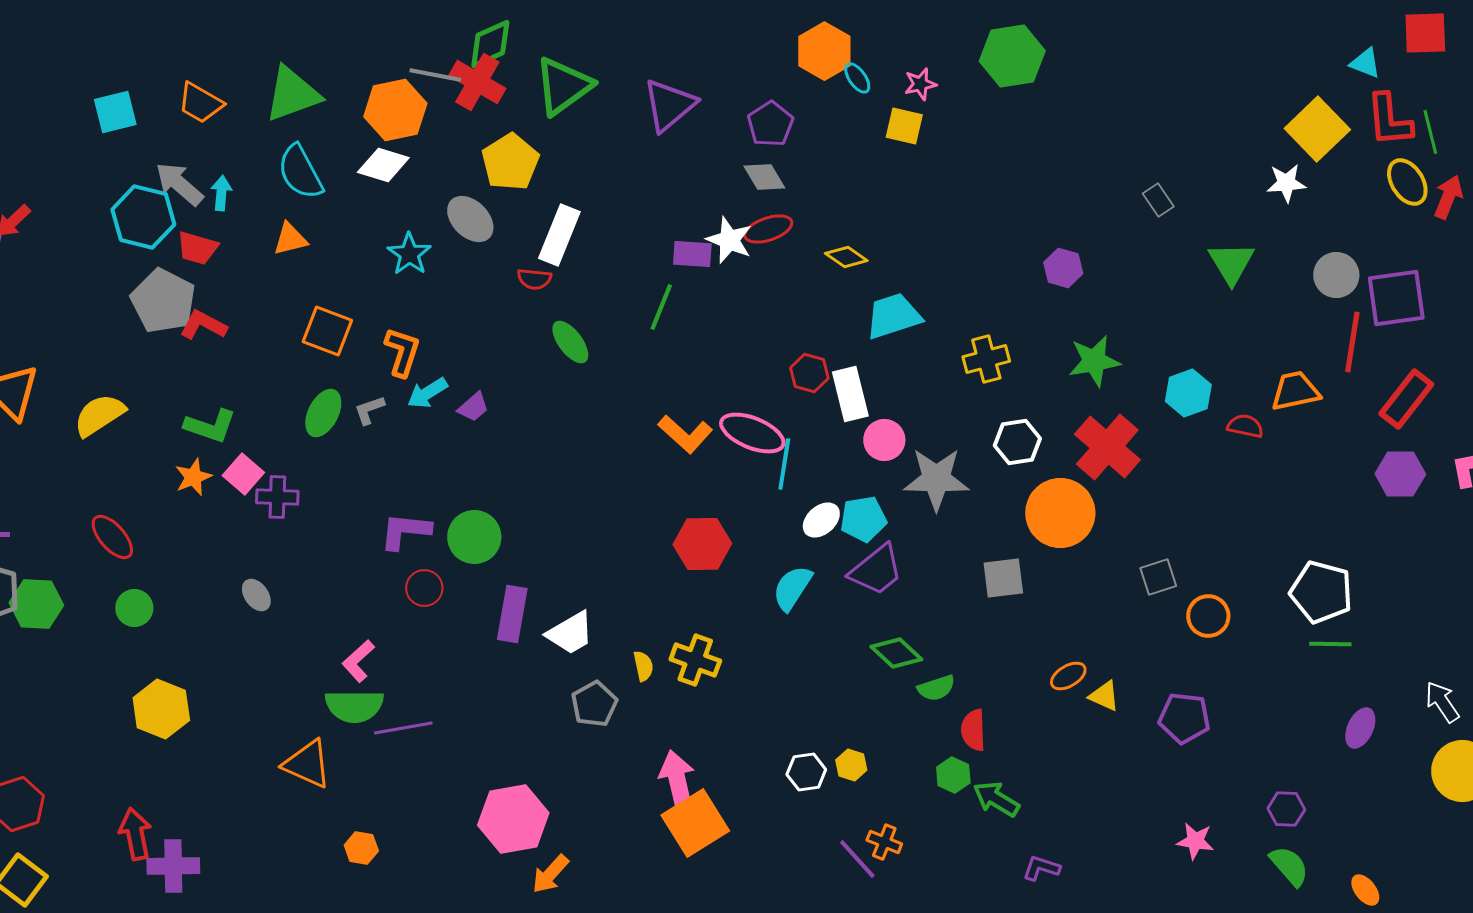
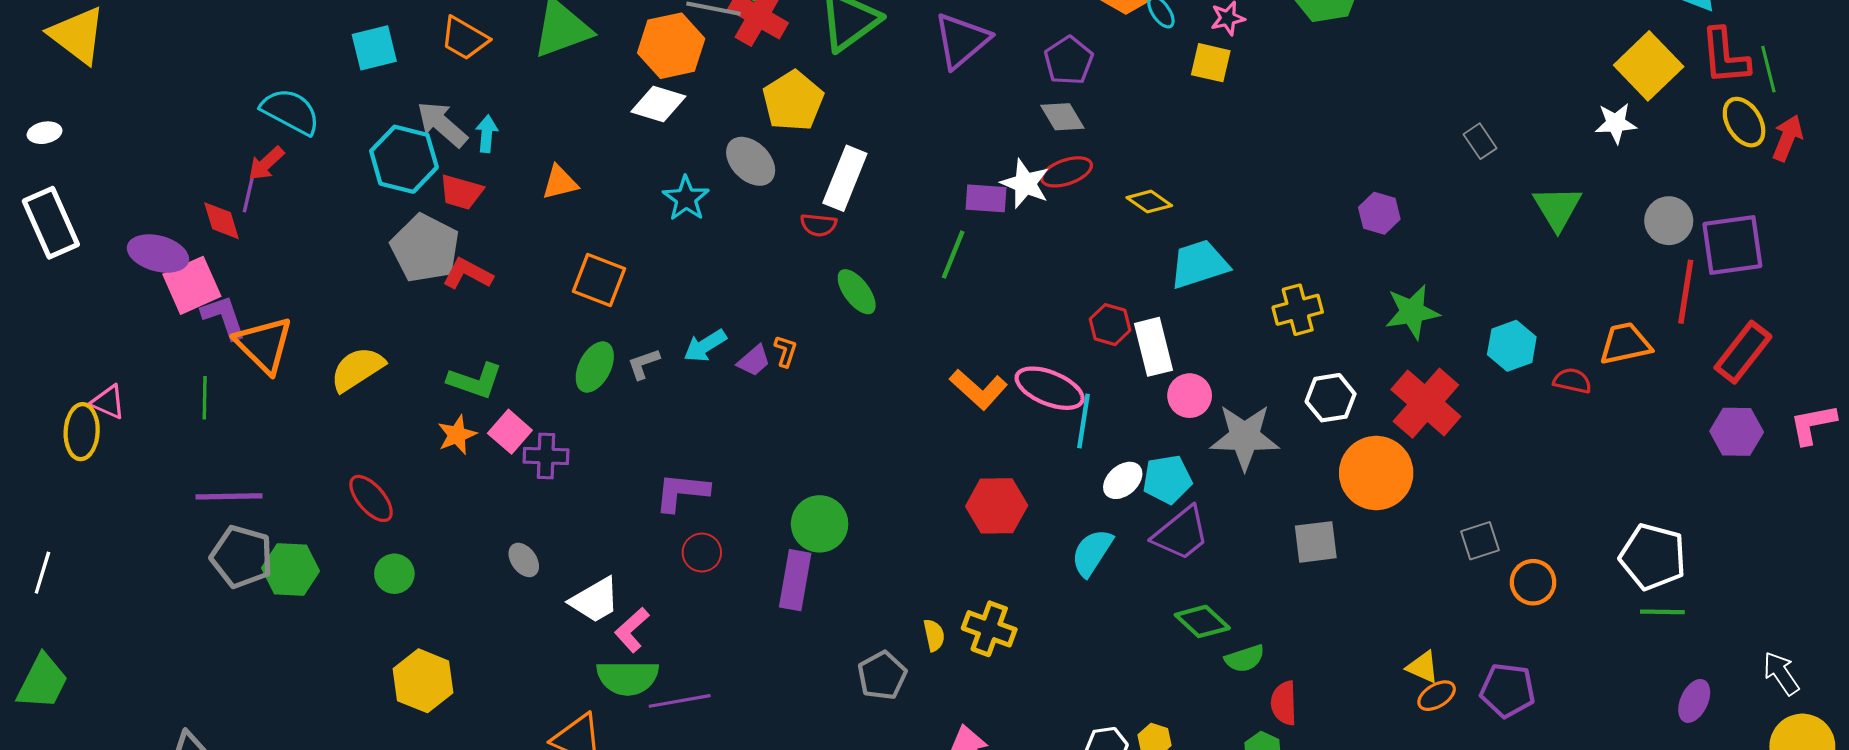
cyan semicircle: (300, 172) -> (290, 111), moved, turned 146
orange L-shape: (402, 352) -> (786, 351), moved, size x0.6
green circle: (474, 537) -> (820, 524), moved
white trapezoid: (570, 633) -> (595, 600), moved
orange ellipse: (1068, 676) -> (1437, 696), moved

